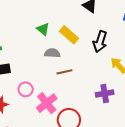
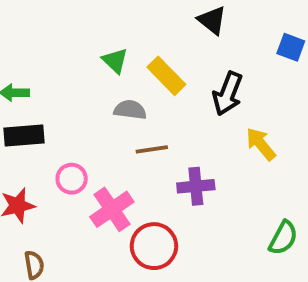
purple cross: (105, 94) -> (196, 186), moved

